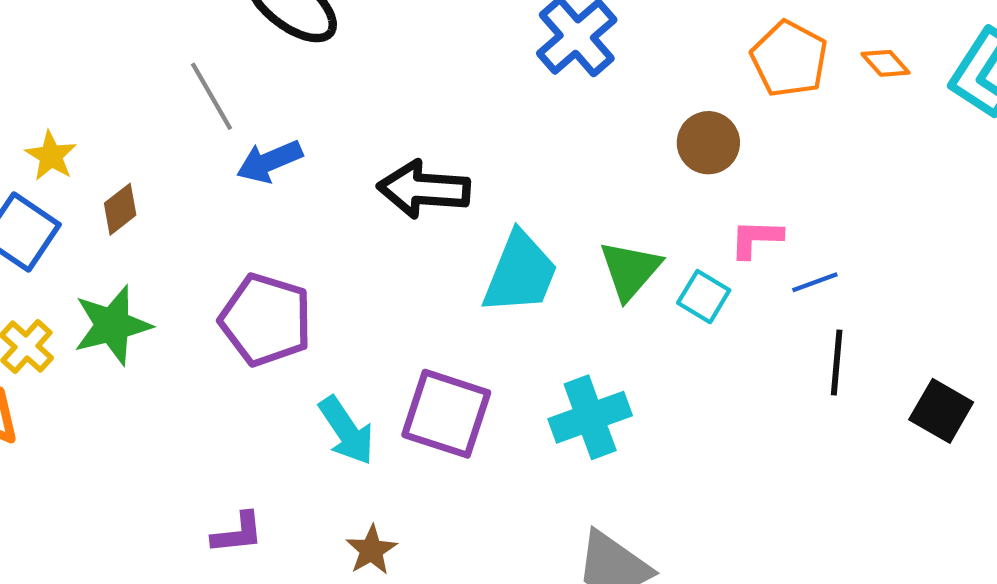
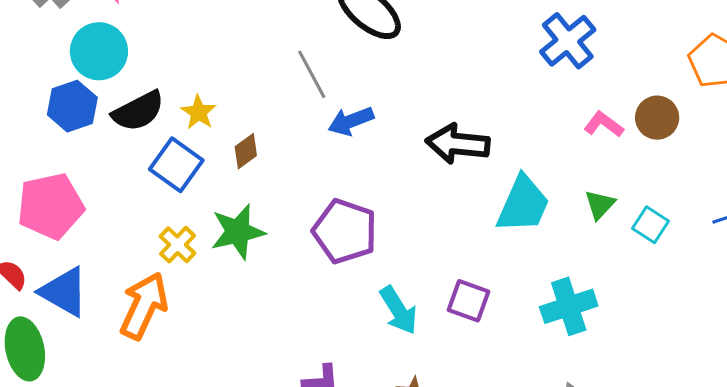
pink L-shape: (756, 239) -> (604, 124), moved, turned 33
green triangle: (630, 270) -> (600, 205), size x0.7
purple square: (446, 414) -> (469, 301), size x0.7

